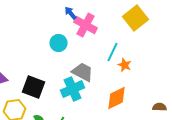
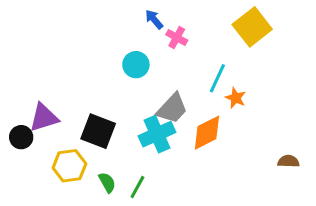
pink cross: (86, 25) -> (177, 37), size x0.6
gray trapezoid: (83, 72) -> (172, 108), turned 105
orange diamond: (117, 98) -> (207, 133), moved

